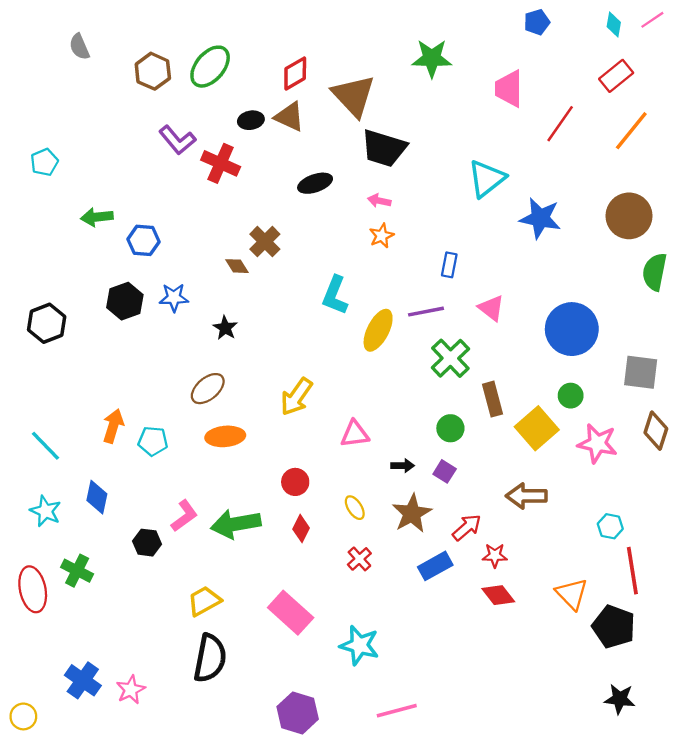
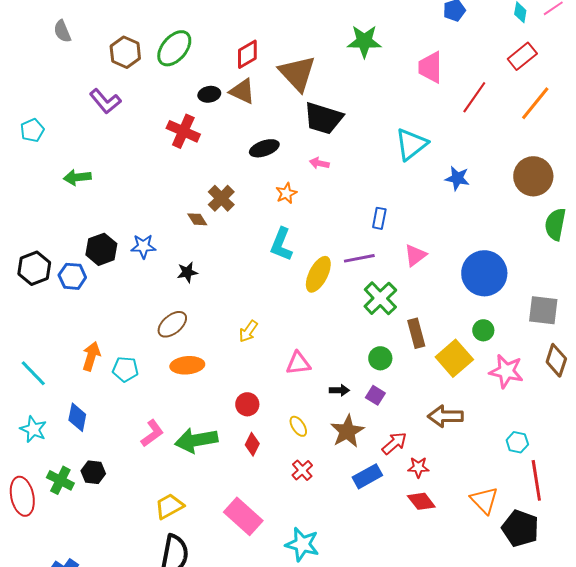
purple L-shape: (177, 140) -> (105, 101), moved
blue star: (540, 218) -> (457, 178), size x0.7
orange star: (382, 236) -> (286, 193), moved
blue hexagon: (144, 240) -> (72, 276), moved
pink triangle: (491, 308) -> (415, 255), turned 45
black star: (225, 328) -> (187, 272), turned 30
yellow arrow: (296, 397) -> (248, 331), size x0.7
black hexagon: (147, 543) -> (93, 472), moved

